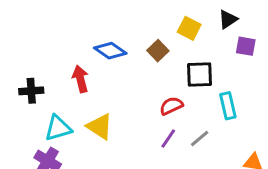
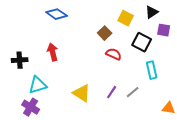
blue diamond: (110, 51) -> (57, 14), moved
black square: (200, 74) -> (142, 42), moved, turned 30
red semicircle: (171, 106) -> (114, 54), moved, turned 49
yellow triangle: (100, 127) -> (82, 93), moved

